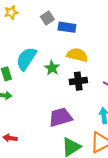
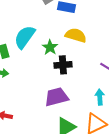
black cross: (78, 81) -> (63, 65), moved

